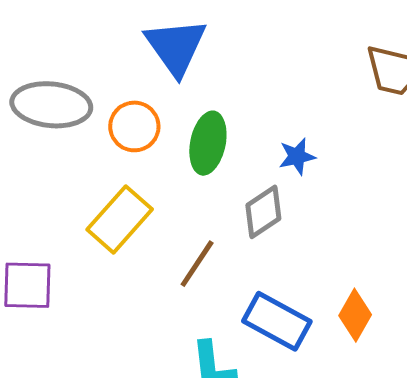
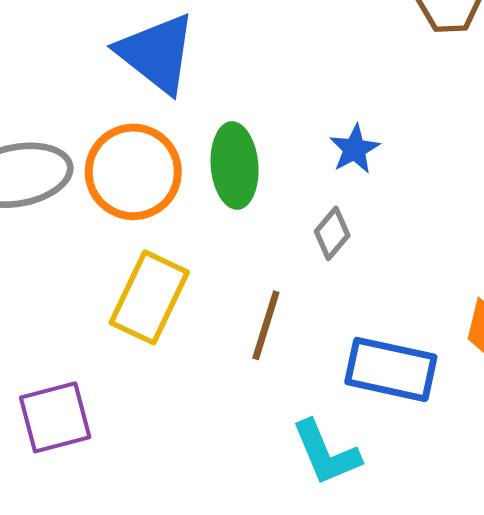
orange circle: (134, 126) -> (133, 172), size x1.4
gray diamond: (263, 212) -> (332, 233), size x0.7

